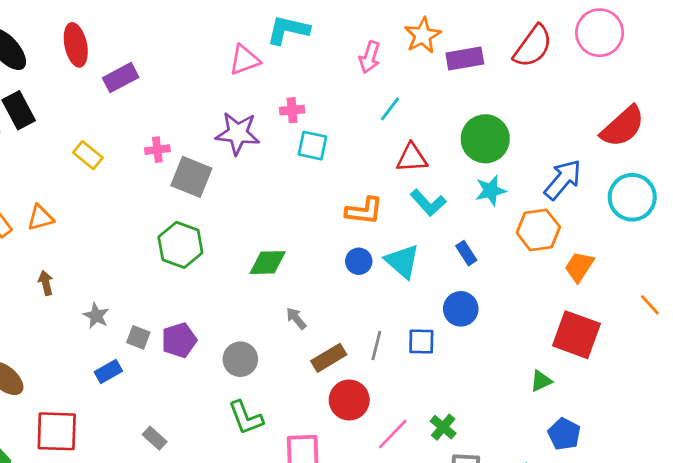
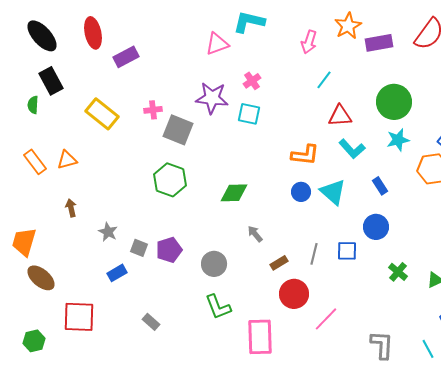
pink cross: (292, 110) -> (252, 81), turned -30
cyan square: (312, 146) -> (249, 114), moved
yellow rectangle: (88, 155) -> (102, 114), size x1.5
brown rectangle: (329, 358) -> (279, 263), size x0.7
green cross: (443, 427) -> (398, 272), moved

